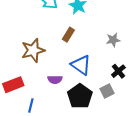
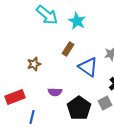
brown star: (33, 50) -> (34, 64), size x0.6
blue triangle: (81, 65) -> (88, 67), moved

